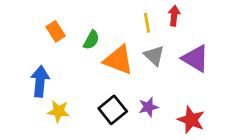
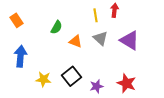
orange rectangle: (56, 31) -> (17, 20), moved
orange triangle: (118, 60) -> (76, 41), size x0.6
purple star: (148, 107) -> (97, 86), moved
yellow star: (58, 111) -> (44, 79), moved

